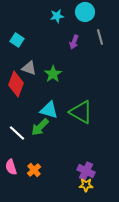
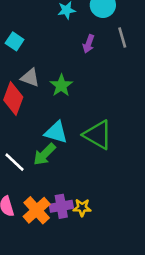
orange cross: (34, 170) -> (37, 210), size x1.5
purple cross: (86, 171) -> (61, 206), moved, turned -36
yellow star: (86, 185) -> (82, 208), moved

